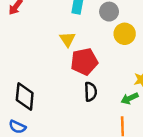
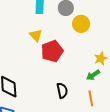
black semicircle: (91, 92) -> (62, 91), moved

